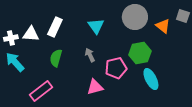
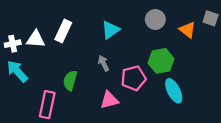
gray circle: (135, 17) -> (155, 20), size x0.7
cyan triangle: (96, 26) -> (110, 30), turned 30
green semicircle: (56, 58) -> (70, 80), moved
pink rectangle: (41, 91) -> (47, 105), turned -40

